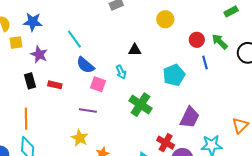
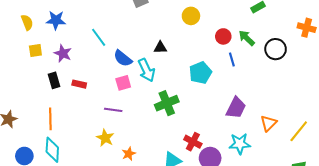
yellow square: (16, 43) -> (35, 51), moved
blue semicircle: (85, 65) -> (123, 58), moved
cyan arrow: (121, 72) -> (146, 70), size x1.6
pink square: (98, 84) -> (123, 83), turned -35
green cross: (141, 105) -> (167, 103), turned 35
purple trapezoid: (190, 117) -> (236, 108), moved

